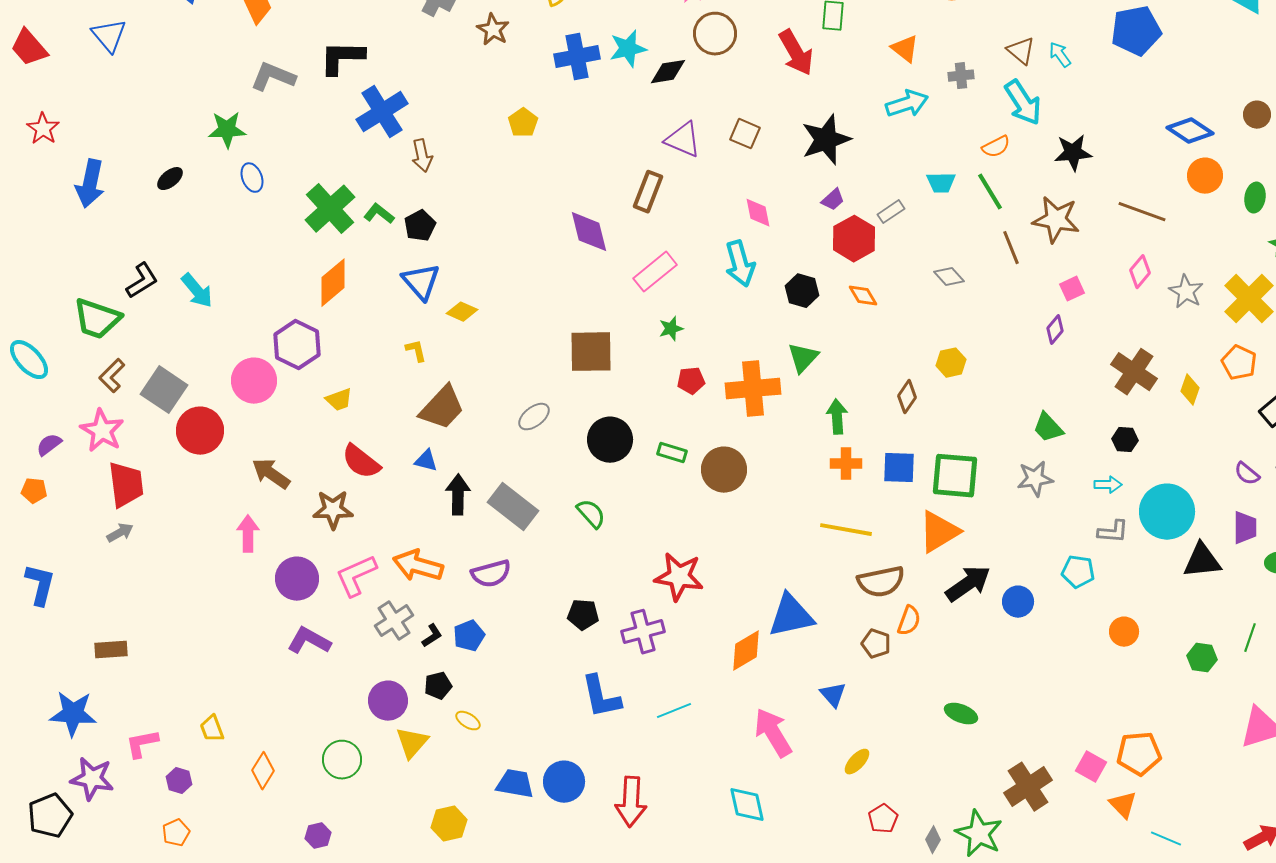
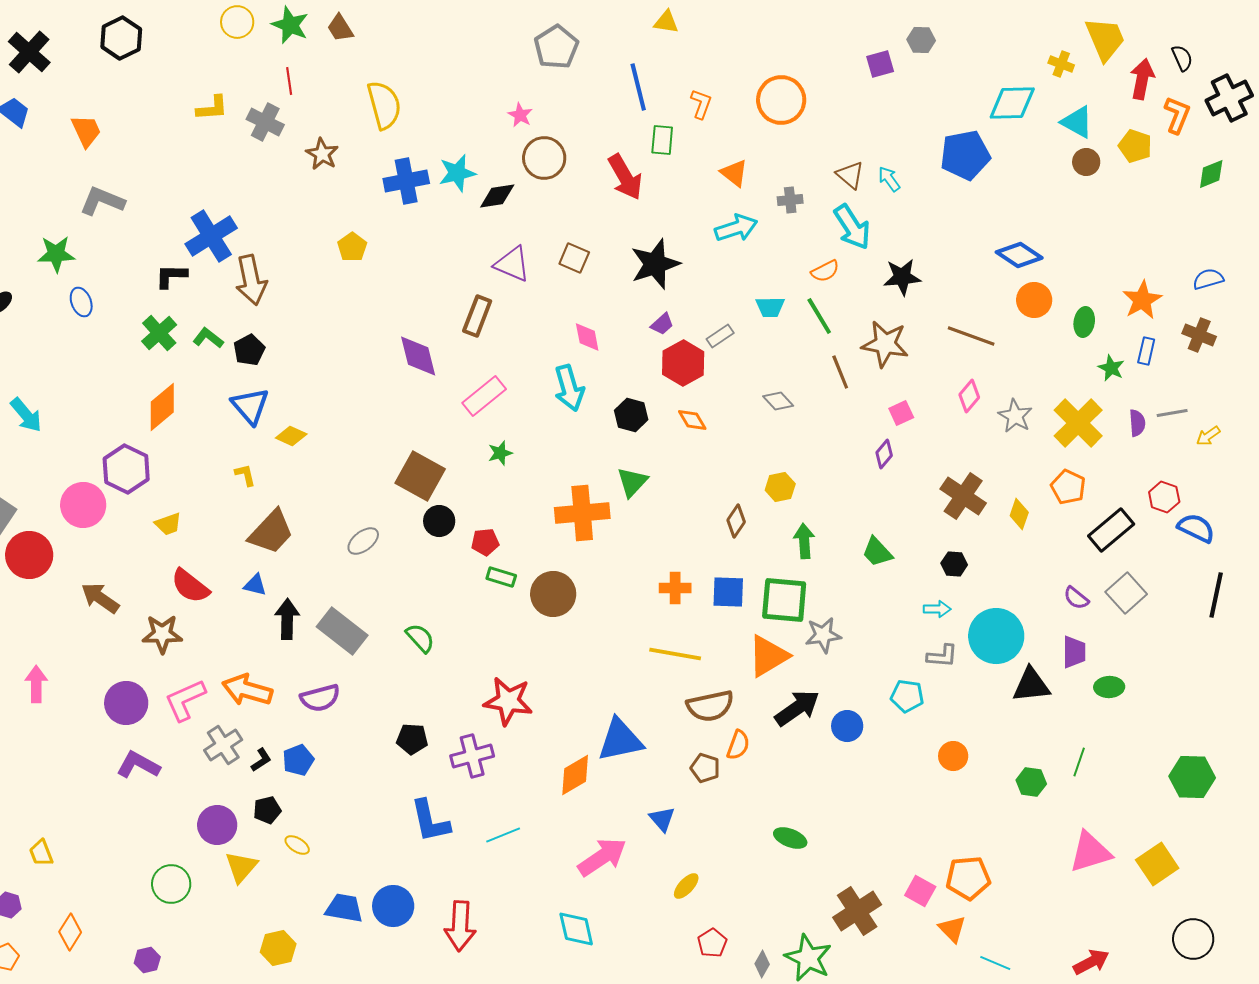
black L-shape: (342, 58) -> (171, 276), moved, size x0.7
brown circle: (1257, 115) -> (1086, 162), moved
brown arrow: (422, 156) -> (251, 280), size x1.5
green cross: (330, 209) -> (159, 333), size x0.7
brown square: (591, 352) -> (420, 476), turned 30
red pentagon: (691, 381) -> (485, 542), moved
green arrow: (837, 417) -> (804, 541), moved
black circle: (610, 440) -> (439, 521), moved, size x0.7
gray star: (1035, 479) -> (823, 635), moved
pink arrow: (248, 534) -> (36, 684), moved
pink arrow: (773, 733) -> (602, 857), turned 87
orange diamond: (263, 771) -> (70, 932), moved

